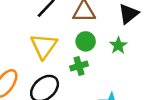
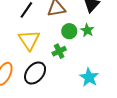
green circle: (86, 41) -> (69, 31), moved

